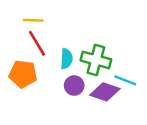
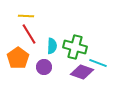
orange pentagon: (23, 74) -> (18, 58), turned 30
purple circle: (74, 86) -> (44, 67), moved

